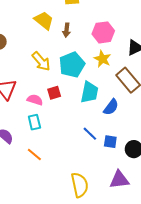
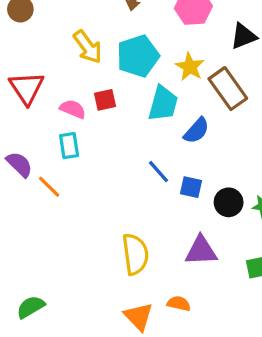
yellow star: (102, 59) -> (190, 67), moved
orange line: (34, 155) -> (49, 187), moved

